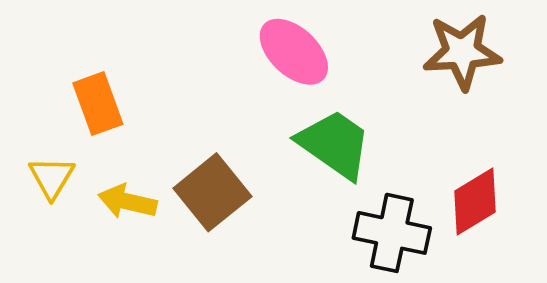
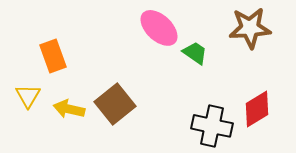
green trapezoid: (335, 144) -> (195, 53), moved, size x0.6

